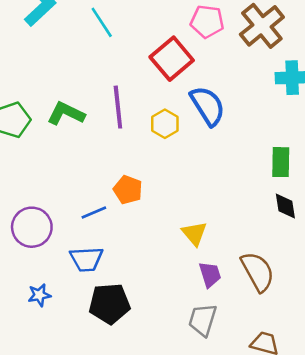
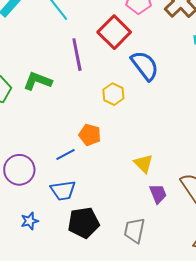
purple line: (118, 107) -> (77, 55), moved
yellow hexagon: (165, 124) -> (113, 94), moved
gray trapezoid: (203, 320) -> (134, 230), moved

